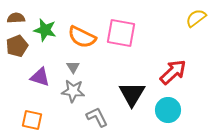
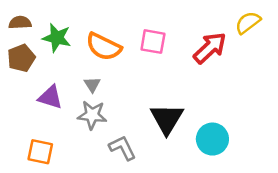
pink square: (121, 33) -> (153, 42), size x0.7
red arrow: (173, 72) -> (210, 48), moved

